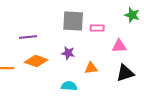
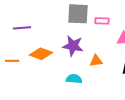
purple line: (28, 37) -> (22, 28), moved
purple star: (68, 53) -> (73, 46), size x1.5

